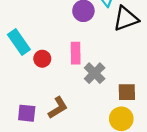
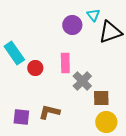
brown square: (127, 92) -> (101, 98), moved
brown L-shape: (58, 108) -> (49, 112), turned -135

